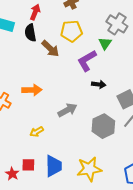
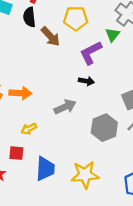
black arrow: (99, 84) -> (86, 81), moved
orange arrow: (32, 90) -> (20, 93), moved
red square: (28, 165) -> (16, 153), moved

